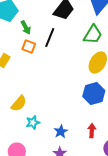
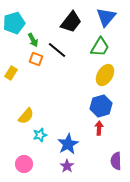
black line: (50, 38) -> (57, 50), turned -72
red arrow: (92, 130) -> (99, 128), moved
blue star: (61, 132) -> (68, 144), size x1.5

